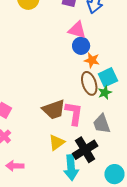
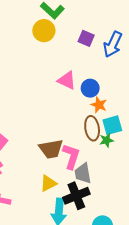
pink triangle: (77, 30) -> (67, 80), moved
gray trapezoid: (102, 124) -> (83, 173), moved

